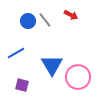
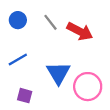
red arrow: (71, 15) -> (80, 31), moved, size x1.6
blue circle: (28, 21) -> (18, 20), moved

